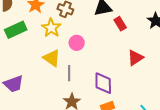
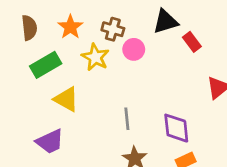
pink circle: (77, 43) -> (134, 49), moved
yellow triangle: (52, 58) -> (66, 99), moved

